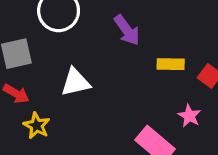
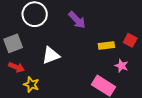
yellow rectangle: (171, 64) -> (106, 45), moved

